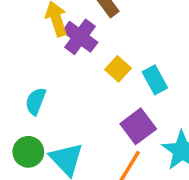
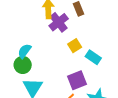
cyan rectangle: (155, 80) -> (93, 57), turned -42
green circle: (28, 152) -> (23, 65), moved

